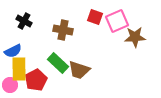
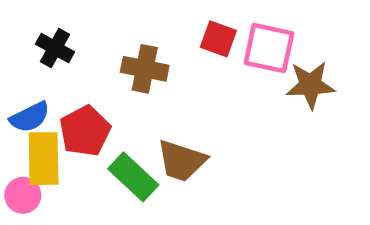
pink square: (117, 21) -> (269, 48), turned 35
green rectangle: (58, 63) -> (133, 177), moved
red pentagon: (36, 80) -> (85, 131), moved

